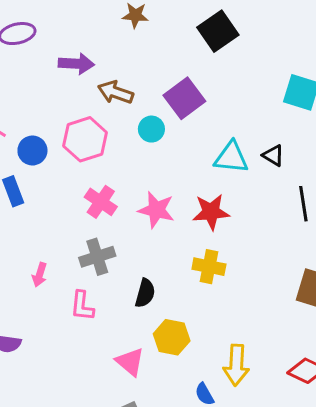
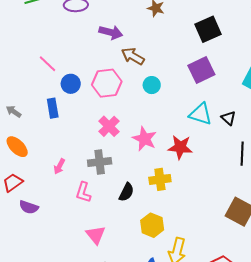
purple square: (184, 98) -> (201, 70), moved
yellow cross: (209, 267) -> (160, 179), moved, turned -30
yellow hexagon: (172, 337) -> (152, 225), moved
pink triangle: (130, 362) -> (96, 235), moved

